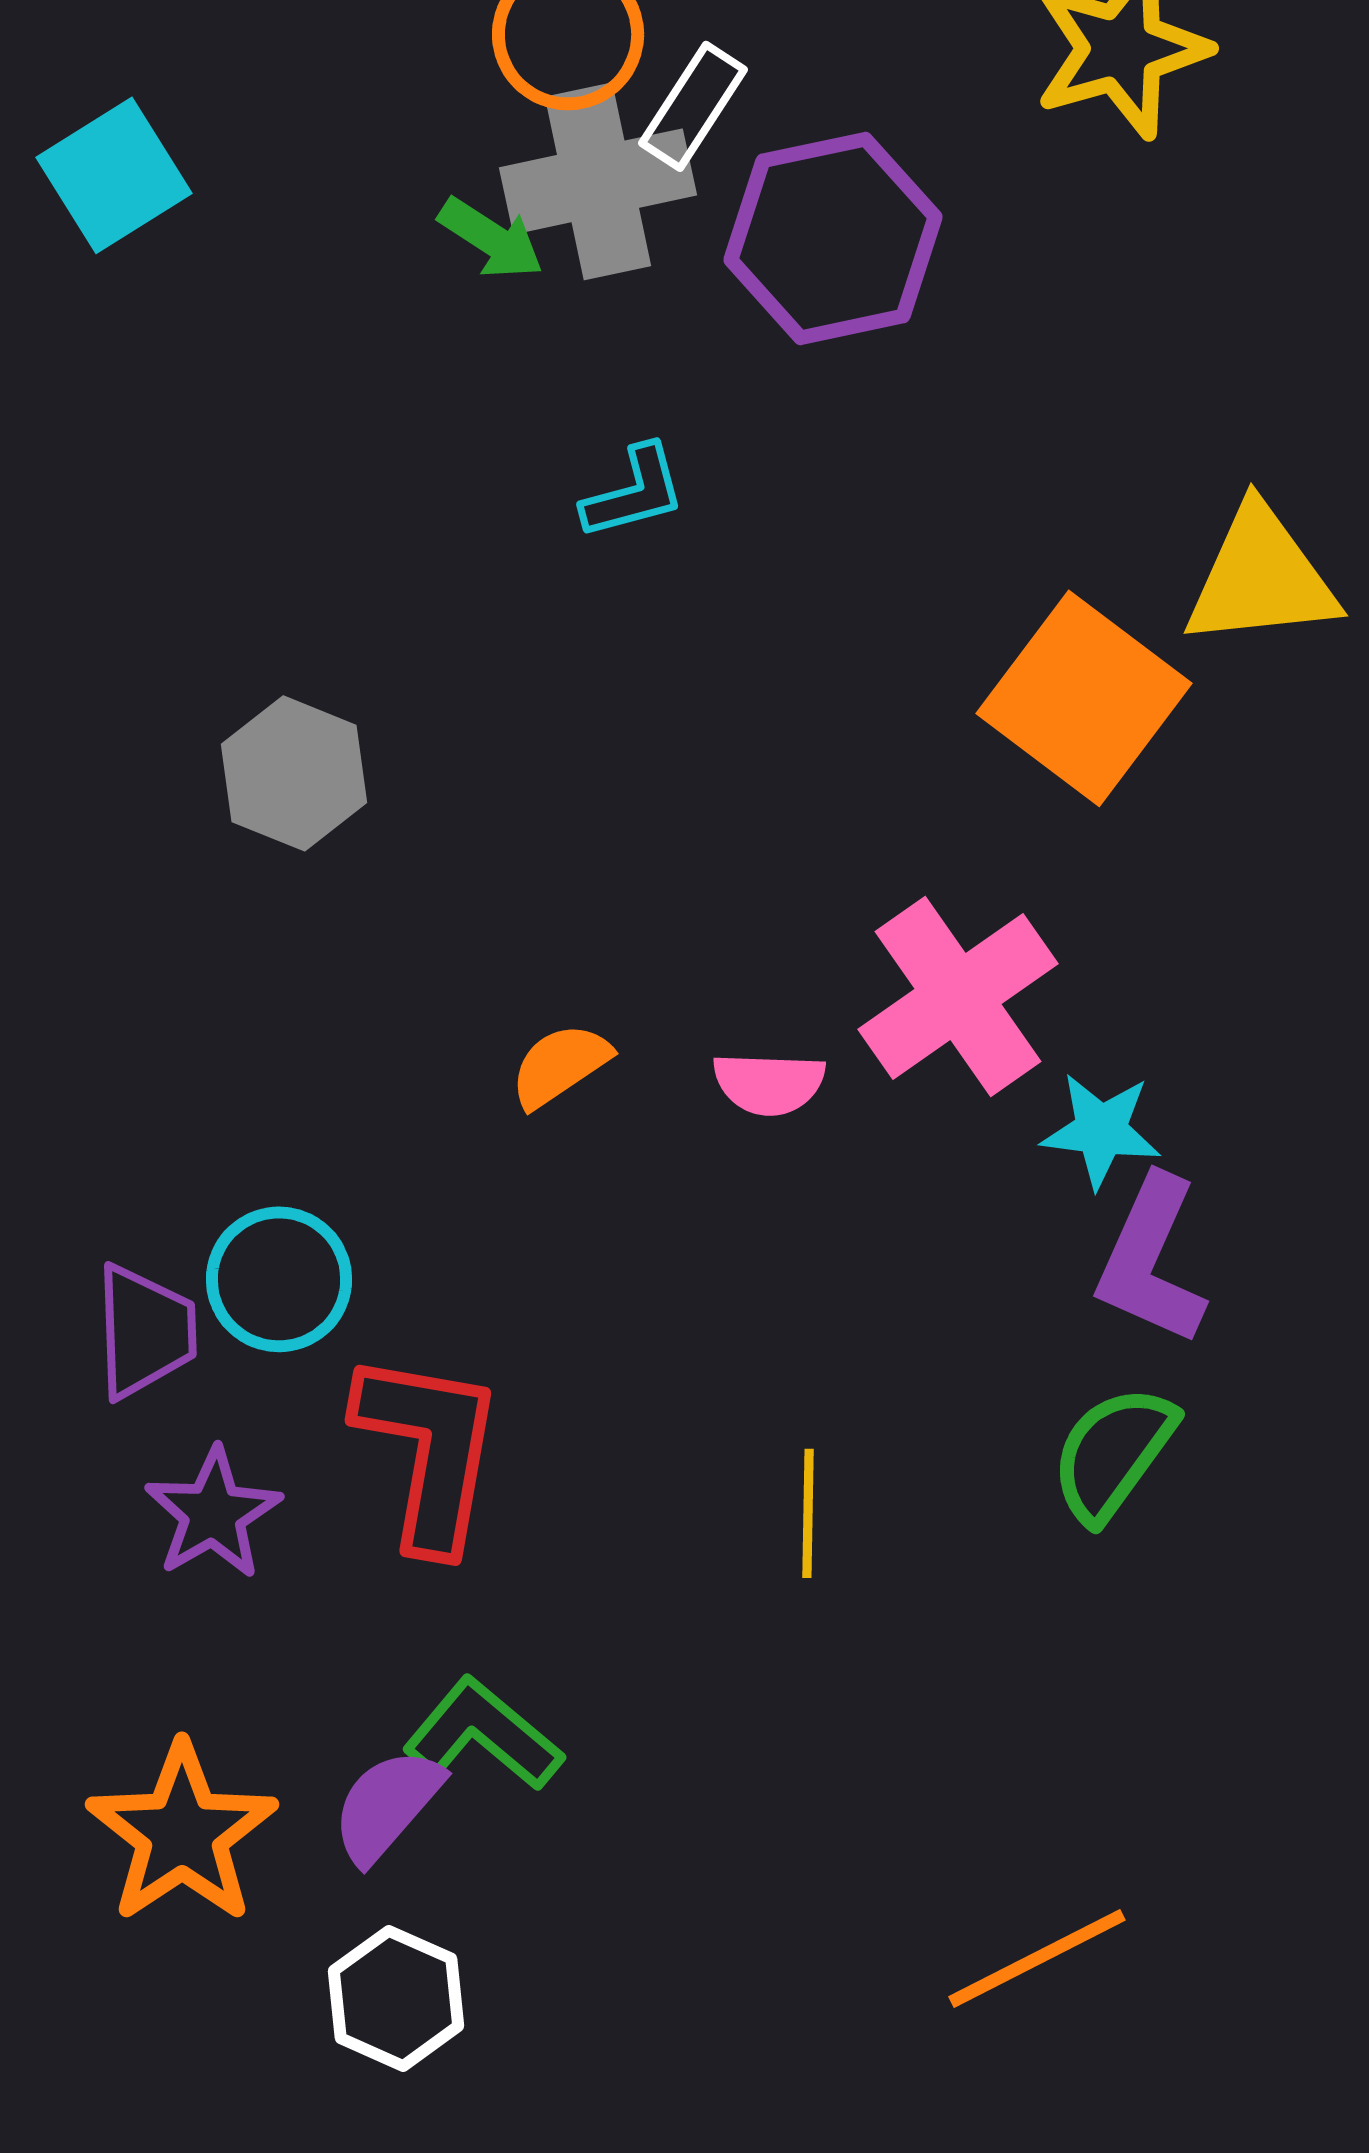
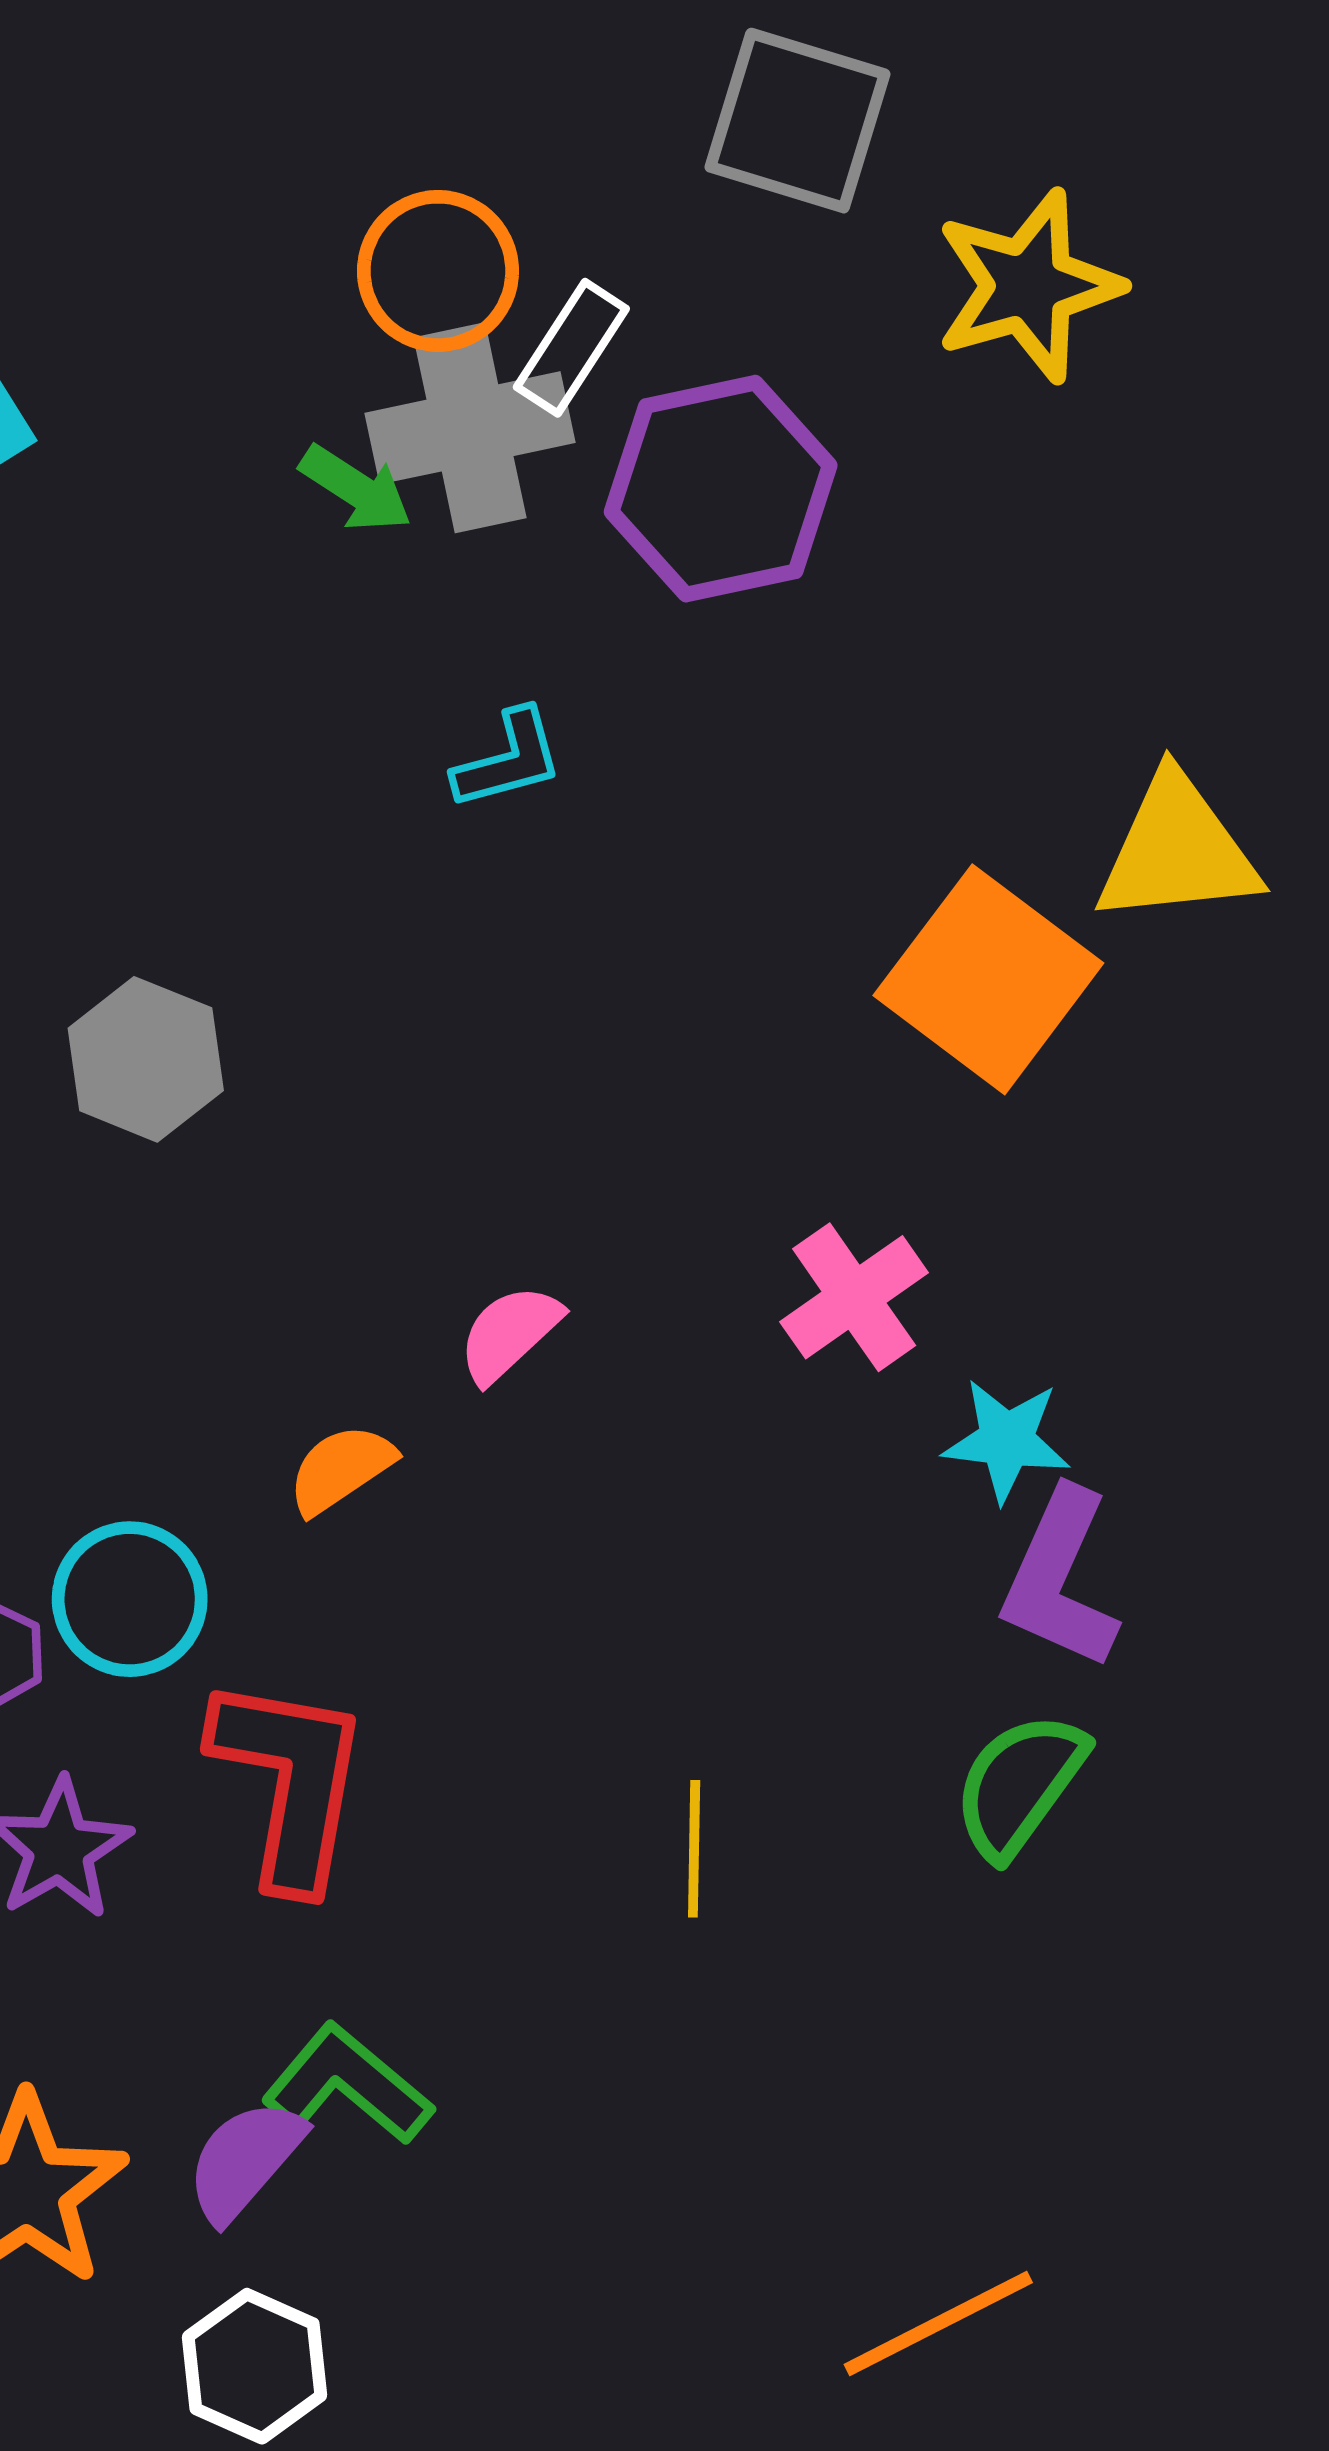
pink cross: (958, 996) -> (854, 1297), size x0.7
orange semicircle: (560, 1065) -> (341, 1469), moved
pink semicircle: (769, 1083) -> (509, 1334), moved, turned 135

